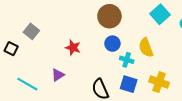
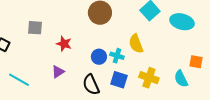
gray square: (31, 31) -> (35, 28), moved, turned -35
blue circle: (112, 44) -> (99, 57), moved
purple triangle: (58, 75) -> (58, 72), moved

